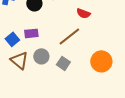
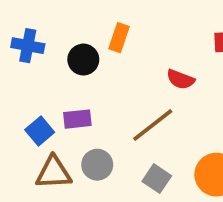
brown triangle: (19, 60) -> (54, 173), turned -42
gray square: (63, 63) -> (157, 179), moved

